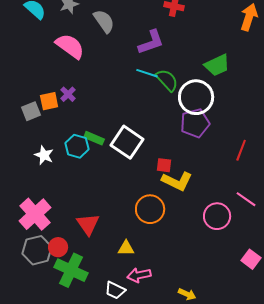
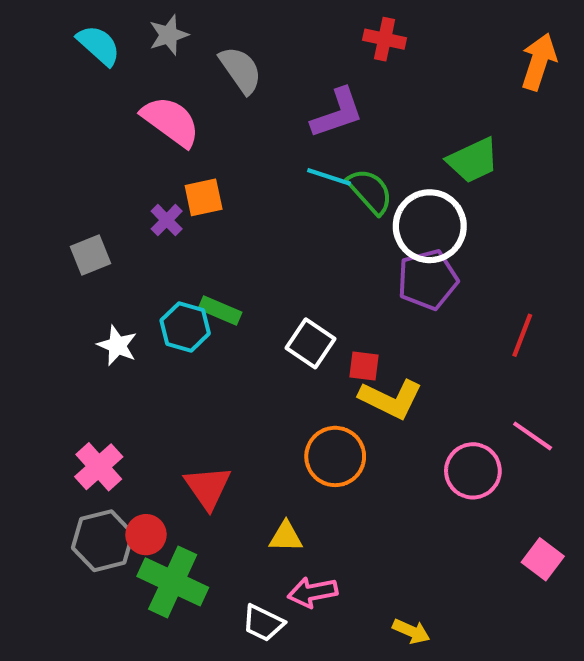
orange square: (49, 101) -> (204, 197), moved
white square: (127, 142) -> (310, 343), moved, size x0.7
pink cross: (35, 214) -> (99, 467), size x0.7

